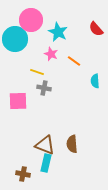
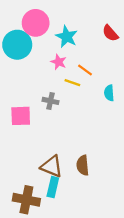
yellow line: (37, 72) -> (72, 83), moved
brown cross: (23, 174) -> (26, 200), size x1.6

